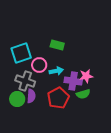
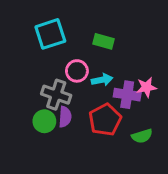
cyan square: (21, 53) -> (50, 34), moved
green semicircle: (83, 94) -> (142, 136), moved

